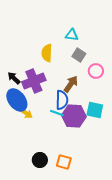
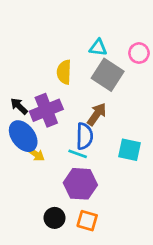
gray square: (79, 55) -> (108, 75), size x1.6
pink circle: (96, 71) -> (139, 53), moved
purple hexagon: (74, 116) -> (80, 184), moved

